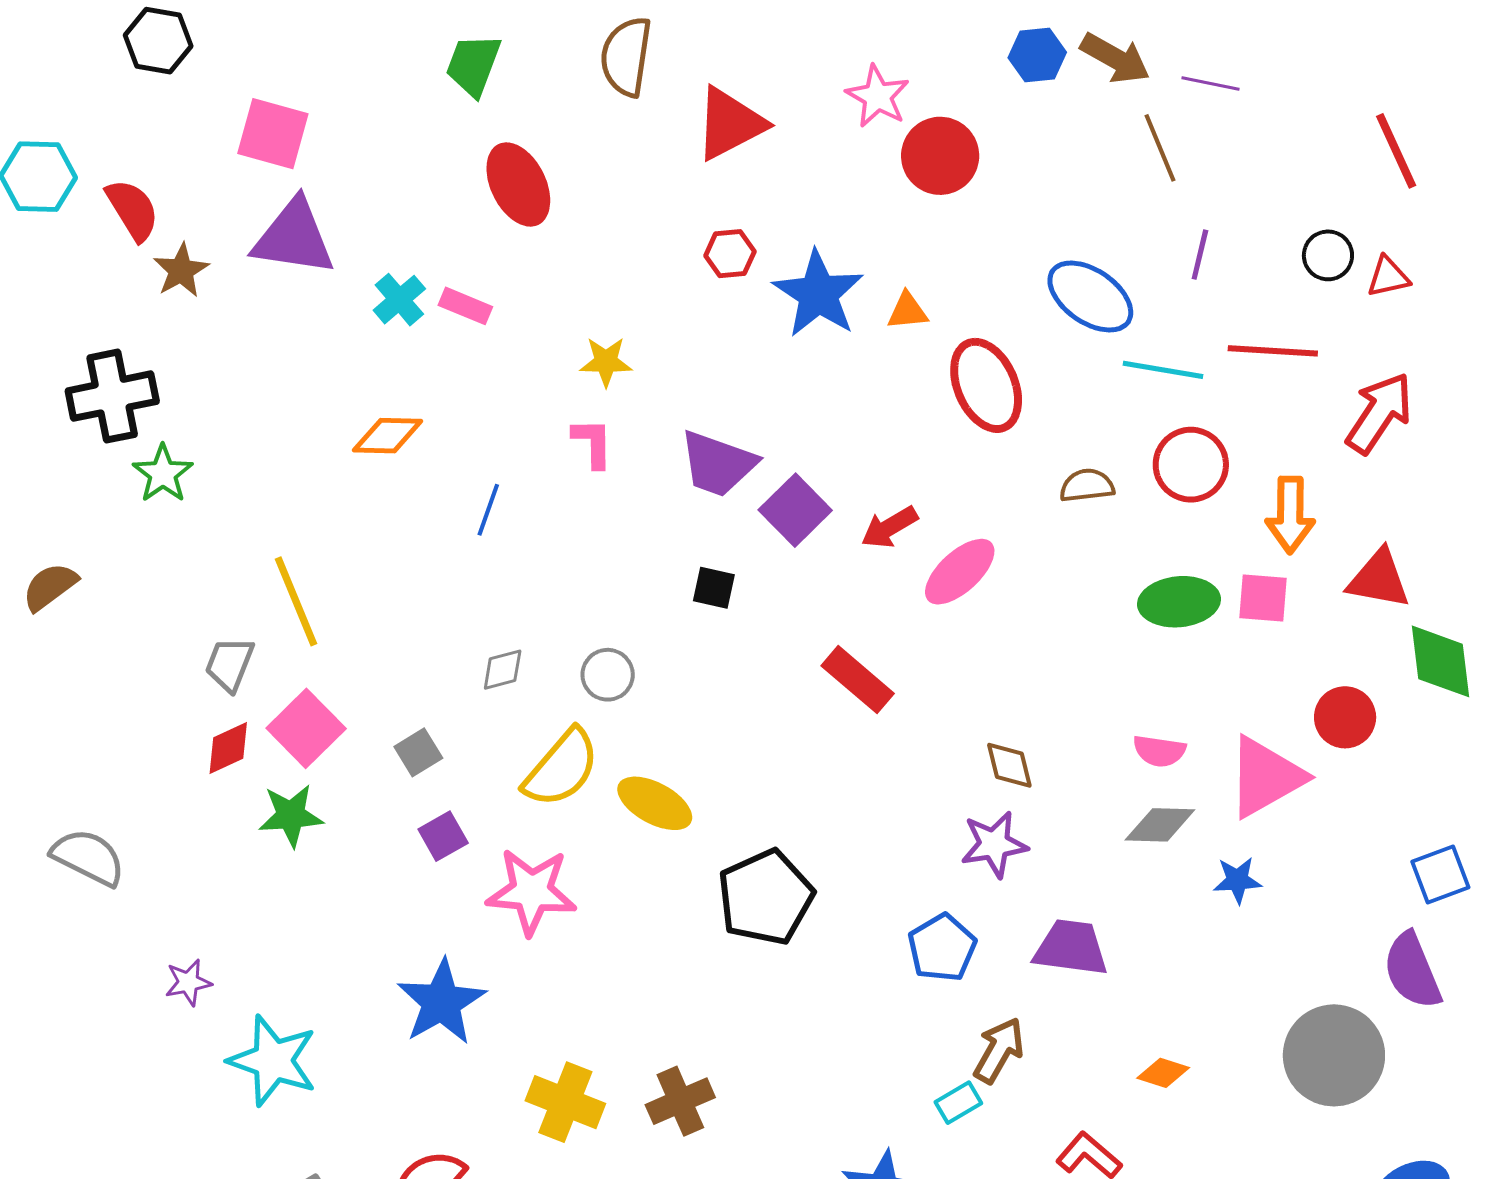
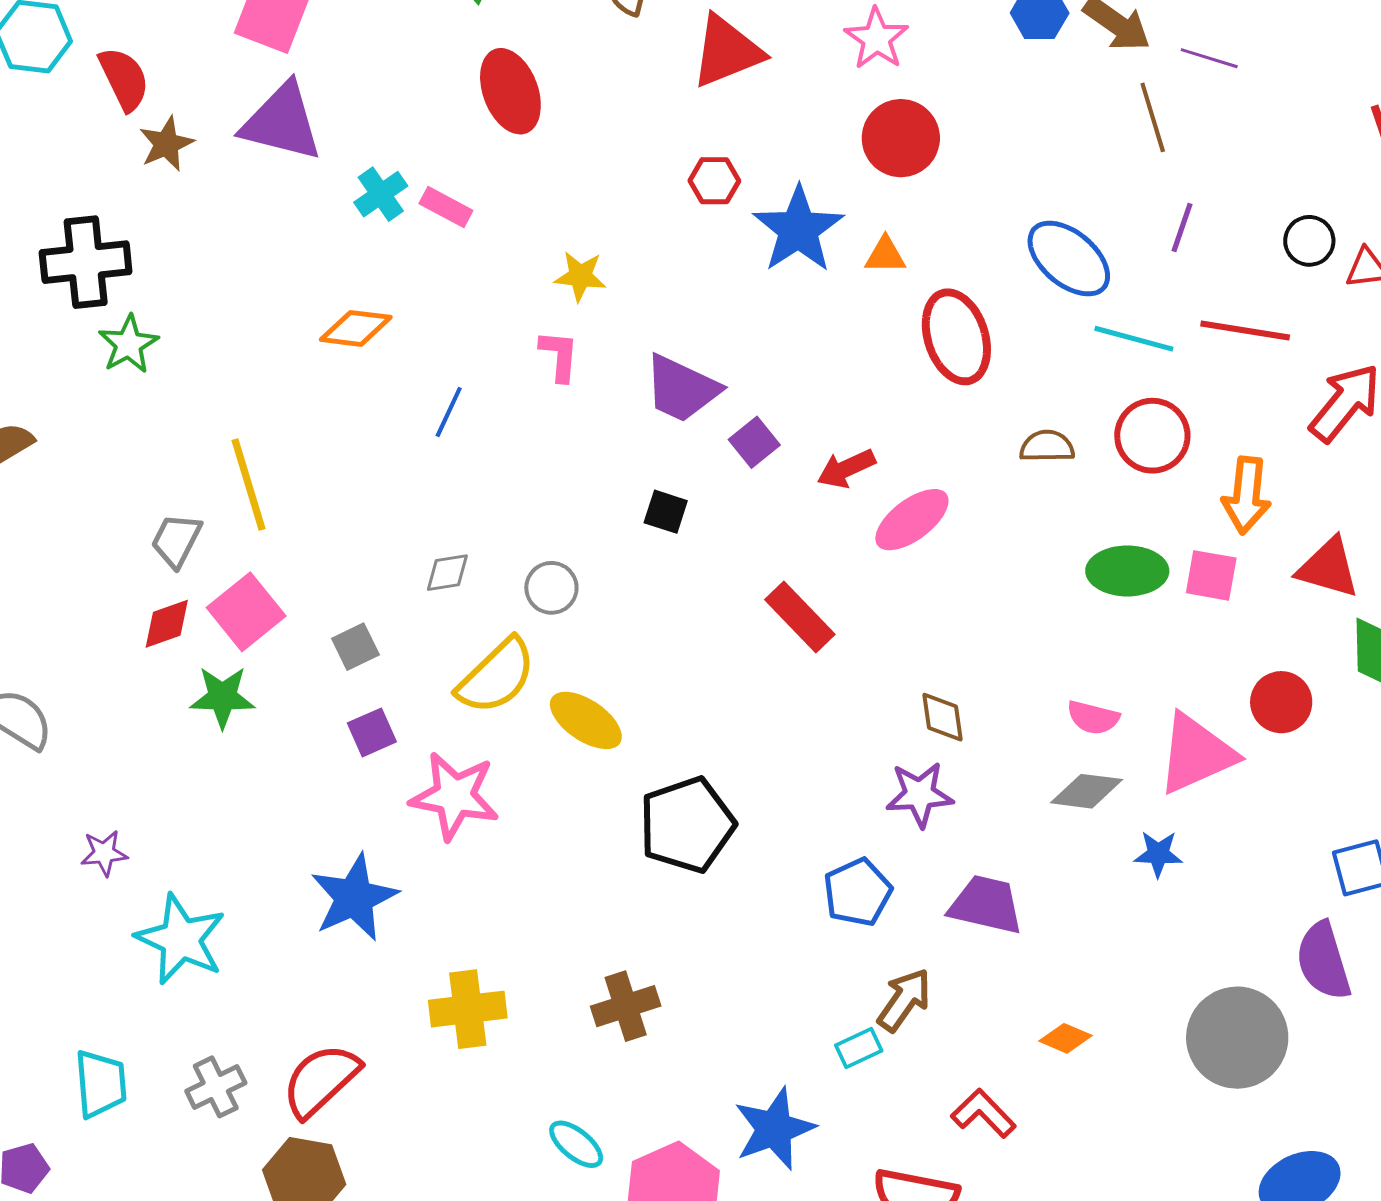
red circle: (940, 156) -> (901, 138), moved
purple square: (795, 510) -> (754, 442), size x0.7
brown cross: (680, 1101) -> (626, 1006), moved
yellow cross: (565, 1102) -> (468, 1009), turned -34

